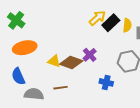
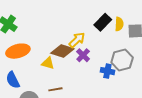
yellow arrow: (97, 18) -> (77, 40), moved
brown diamond: (71, 63) -> (62, 51), moved
blue cross: (106, 82) -> (107, 71), moved

